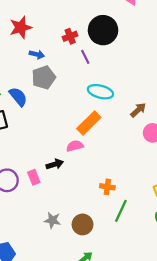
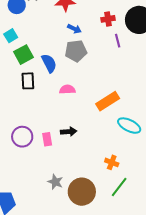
cyan ellipse: (100, 92) -> (129, 126), moved
pink semicircle: (75, 146) -> (67, 89), moved
brown circle: (83, 224) -> (82, 192), size x1.4

